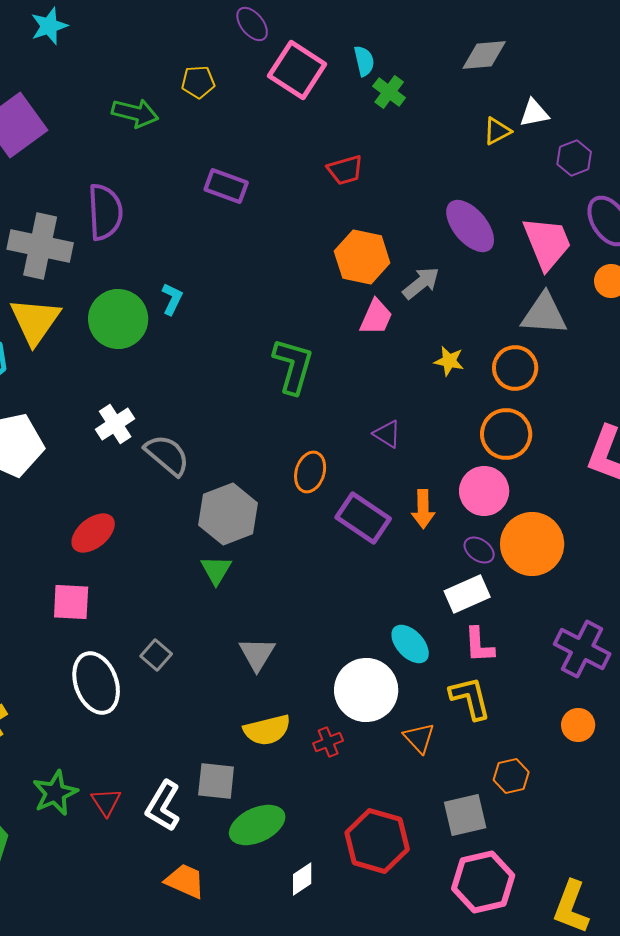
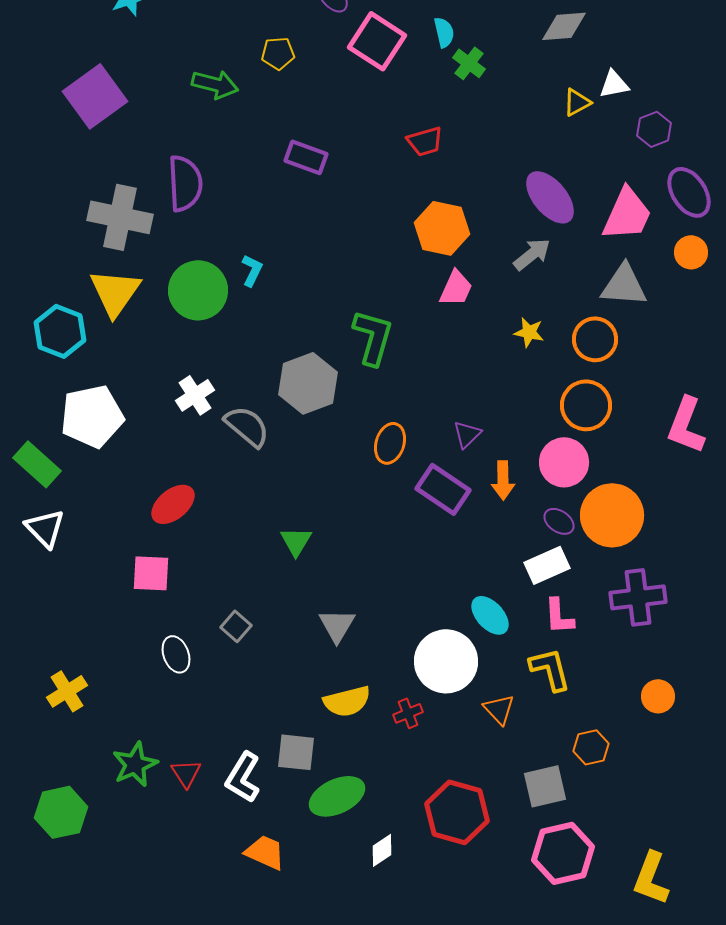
pink trapezoid: (547, 243) -> (627, 214), turned 46
gray arrow: (421, 283) -> (532, 254), moved
purple triangle: (387, 434) -> (467, 434), moved, turned 44
gray hexagon: (228, 514) -> (308, 383), moved
purple cross: (582, 649) -> (638, 597), moved, turned -34
white ellipse: (96, 683) -> (176, 654), size x0.6

